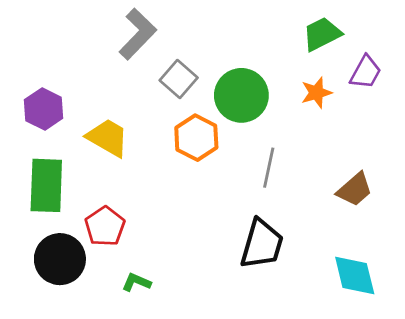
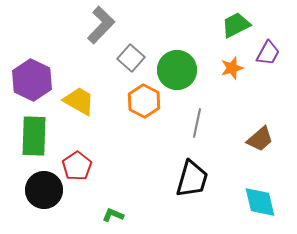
purple hexagon: (44, 109) -> (32, 80), size x1.4
green L-shape: (136, 282) -> (113, 215), moved

